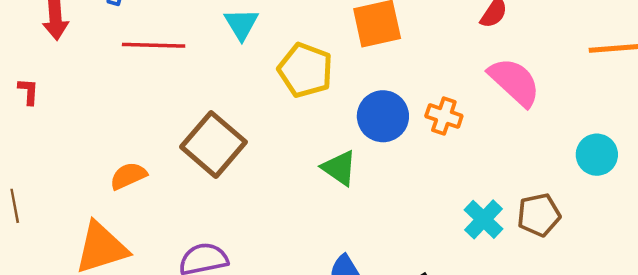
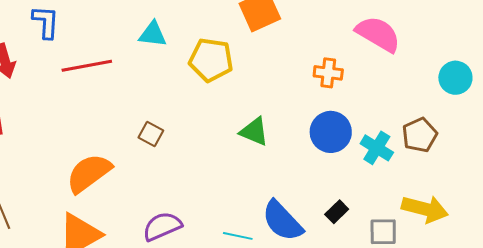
cyan triangle: (241, 24) -> (153, 34), turned -40
blue circle: (383, 116) -> (331, 132), moved
brown square: (213, 144) -> (151, 134), size x0.5
orange semicircle: (128, 176) -> (89, 173), size x1.6

